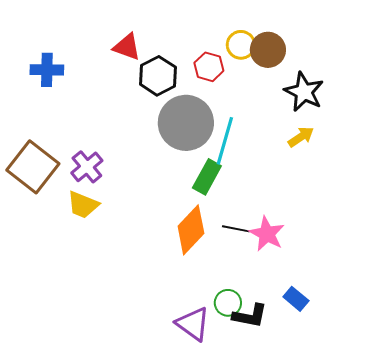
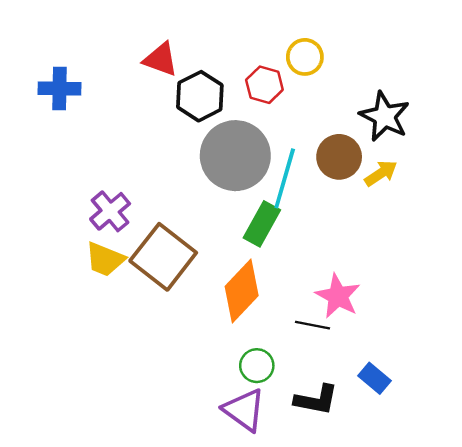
brown circle: (268, 50) -> (339, 157), moved
brown square: (33, 167) -> (163, 257), moved
black line: (236, 229) -> (312, 325), moved
green circle: (228, 303) -> (257, 366), moved

